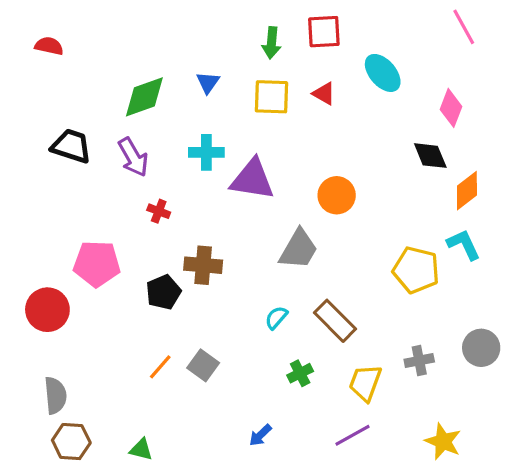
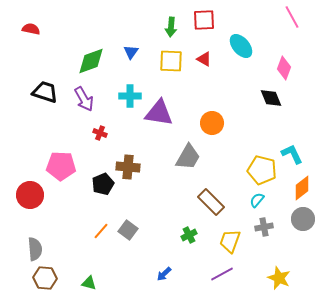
orange diamond: (467, 191) -> (302, 188), moved
cyan semicircle: (276, 318) -> (257, 200), moved

